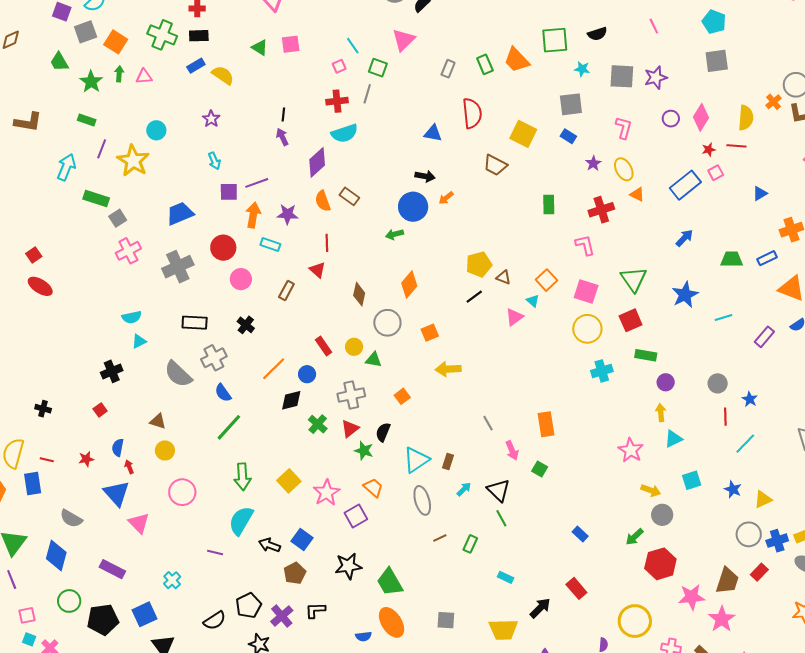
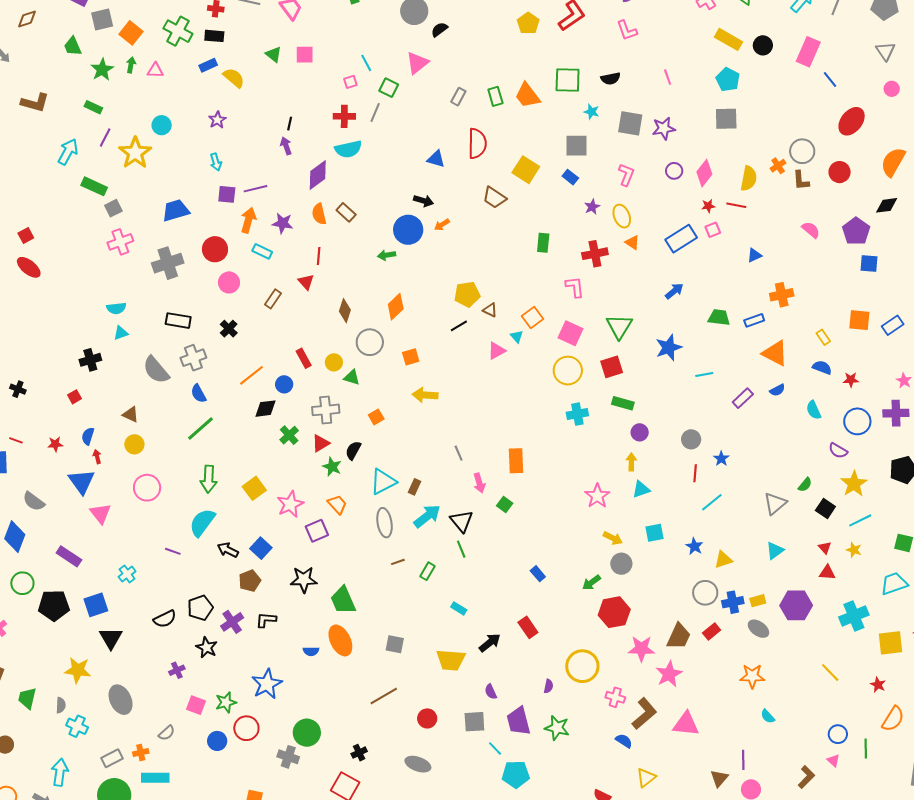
cyan arrow: (464, 489) -> (427, 516), size x1.8

